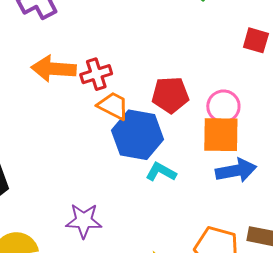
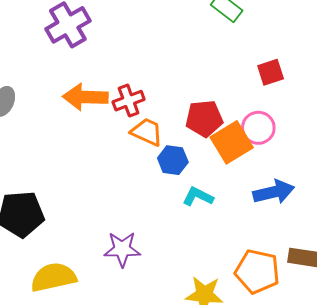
red square: (256, 40) -> (271, 72), moved, turned -32
blue hexagon: (138, 135) -> (173, 160), size x0.6
orange square: (221, 135) -> (232, 142), moved, turned -30

